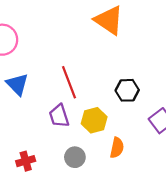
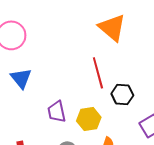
red line: (69, 82) -> (98, 73), moved

